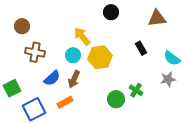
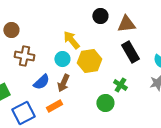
brown triangle: (157, 18) -> (126, 24), moved
black rectangle: (141, 48) -> (130, 52), size x1.5
green cross: (136, 90) -> (120, 85), moved

